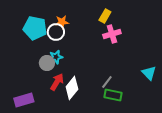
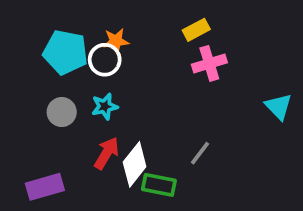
yellow rectangle: (105, 16) -> (196, 30), turned 32
gray circle: (47, 63) -> (62, 112), moved
cyan triangle: (149, 73) -> (278, 106), moved
green rectangle: (113, 95) -> (159, 185), moved

